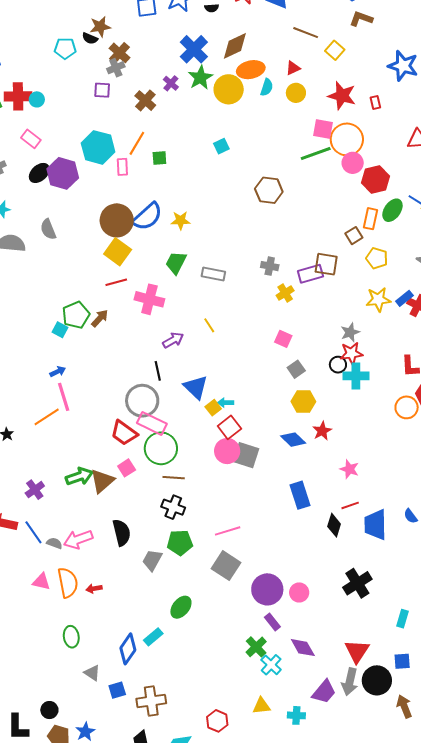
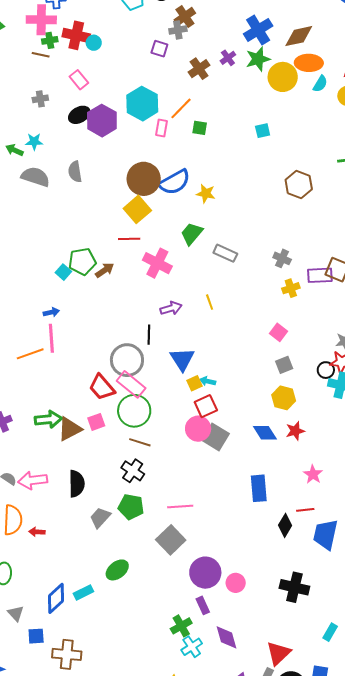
black cross: (357, 583) -> (294, 587), turned 32

